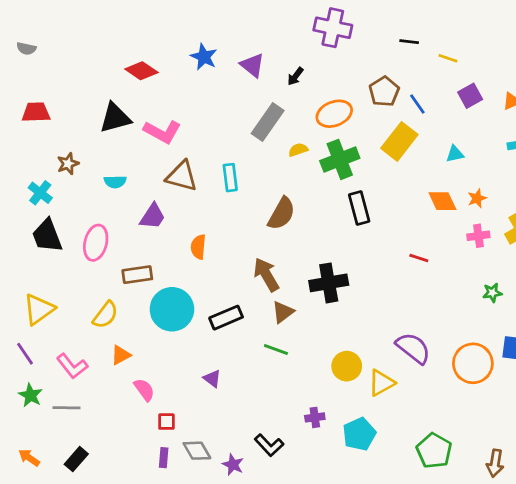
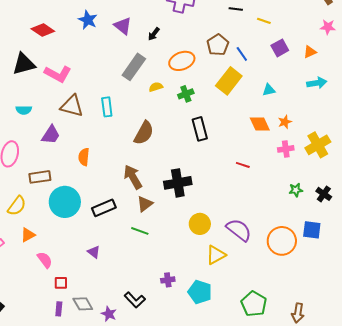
green cross: (340, 159) -> (186, 94), size x0.6
yellow circle: (347, 366) -> (200, 224), moved
cyan pentagon: (359, 434) -> (200, 292), turned -30

